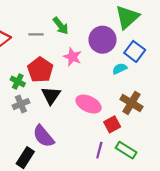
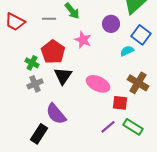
purple circle: (102, 40) -> (111, 24), size x0.7
red square: (112, 124) -> (120, 103), turned 35
purple line: (99, 150) -> (108, 127), turned 35

